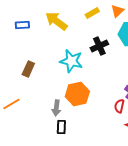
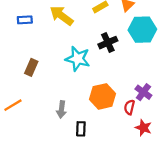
orange hexagon: (77, 94) -> (102, 96), moved
black rectangle: (61, 127) -> (81, 129), moved

